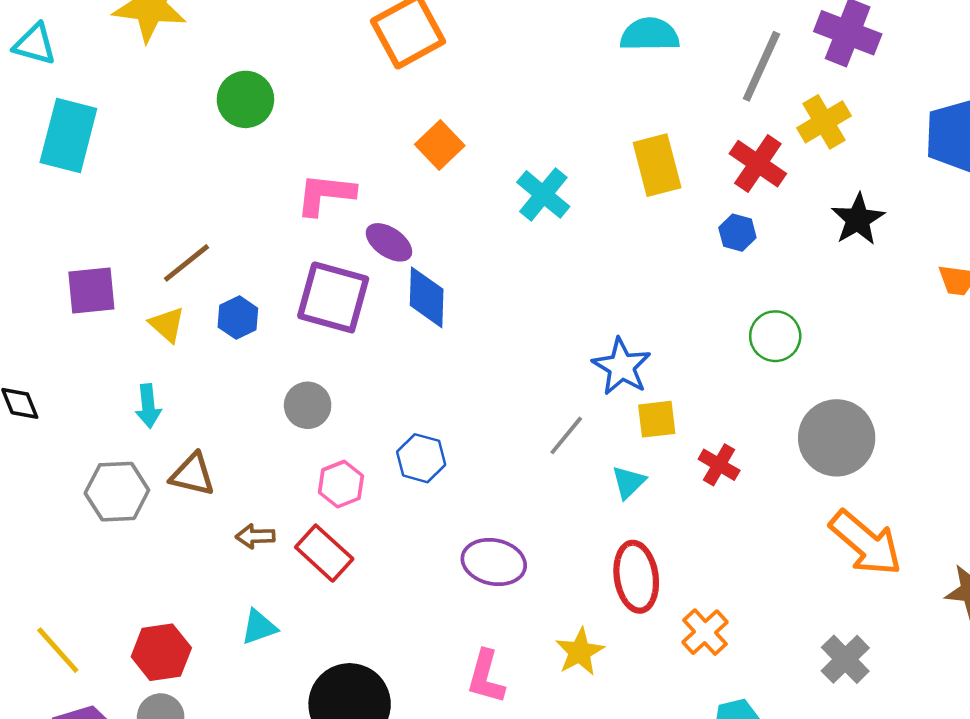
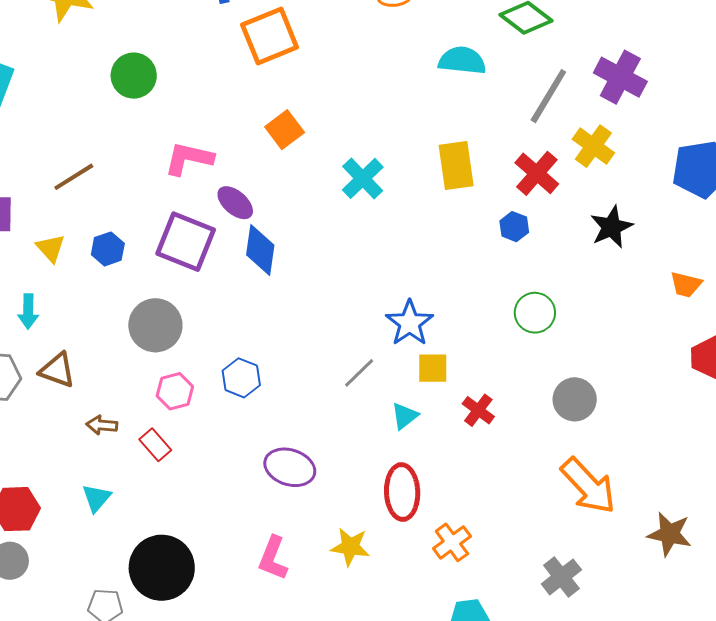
yellow cross: (824, 122) -> (593, 146), turned -30
brown line: (187, 263) -> (74, 177), moved
gray circle: (308, 405) -> (155, 325), size x1.4
gray circle: (837, 438) -> (575, 399), size x0.7
red rectangle: (324, 553) -> (155, 445), size x0.7
cyan triangle: (259, 627) -> (96, 498), turned -36
yellow star: (580, 652) -> (350, 547), turned 30

